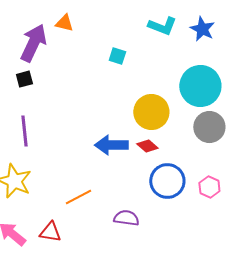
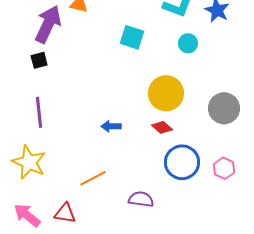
cyan square: (117, 56) -> (132, 37), size x1.4
cyan circle: (200, 86) -> (188, 43), moved, size x0.5
blue arrow: (111, 145) -> (111, 126), moved, size x0.6

